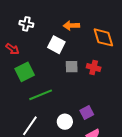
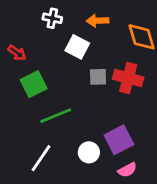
white cross: (26, 24) -> (52, 18), moved
red cross: (94, 68) -> (128, 78), size x1.5
purple square: (87, 113) -> (119, 140), size x1.5

